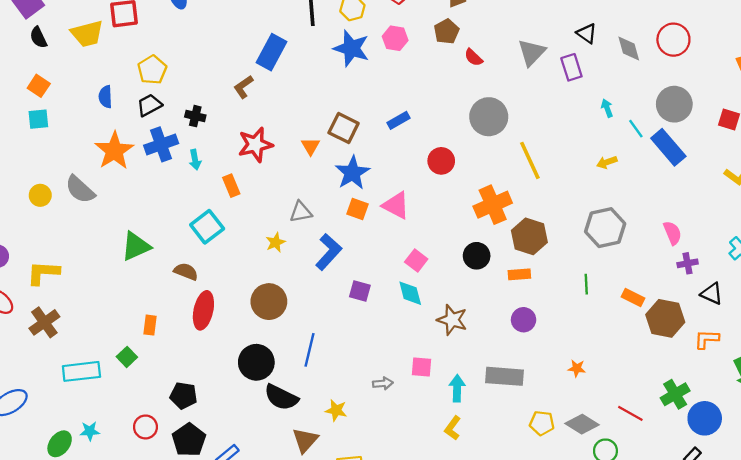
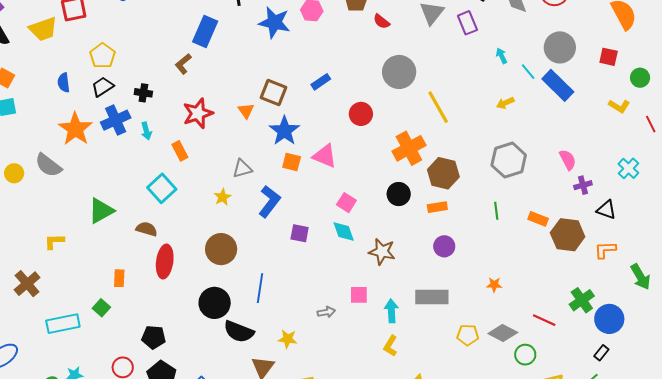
yellow L-shape: (43, 273) -> (54, 241), moved, size x0.7

